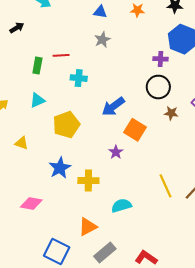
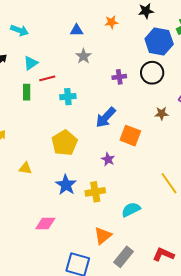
purple cross: (160, 59) -> (119, 77), moved
black circle: (158, 87) -> (152, 73), moved
cyan triangle: (37, 100) -> (31, 63), moved
purple star: (116, 152) -> (108, 159), moved

